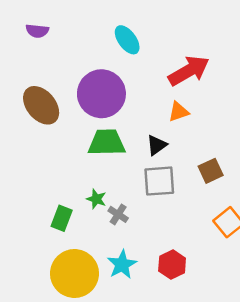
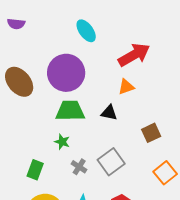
black triangle: (157, 145) -> (109, 113), turned 48
gray square: (159, 181) -> (111, 162), moved, turned -32
green star: (96, 199) -> (62, 142), moved

